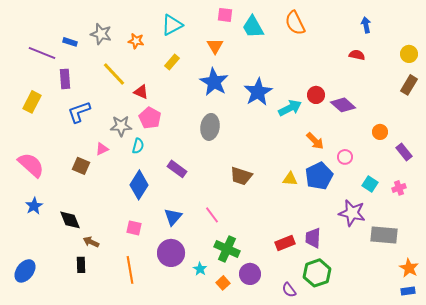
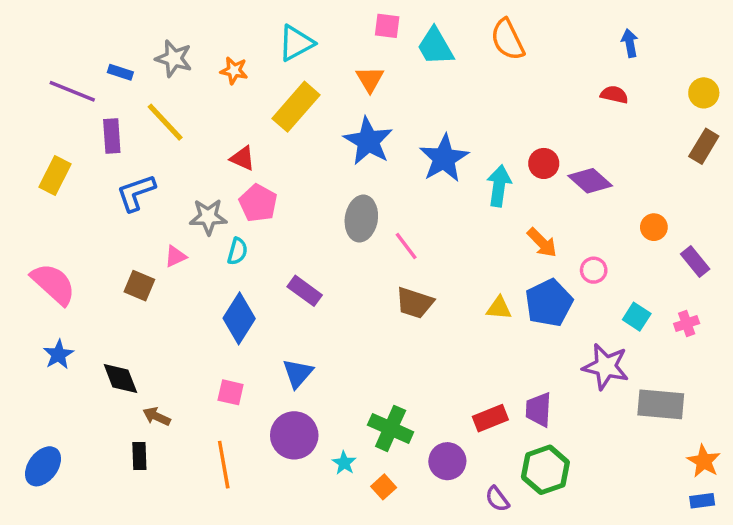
yellow rectangle: (172, 62) -> (296, 107), size x1.8
yellow line: (114, 74) -> (165, 122), moved
cyan arrow: (290, 108) -> (499, 186), turned -55
pink line: (212, 215) -> (406, 246), moved
purple circle: (250, 274) -> (447, 461), moved

